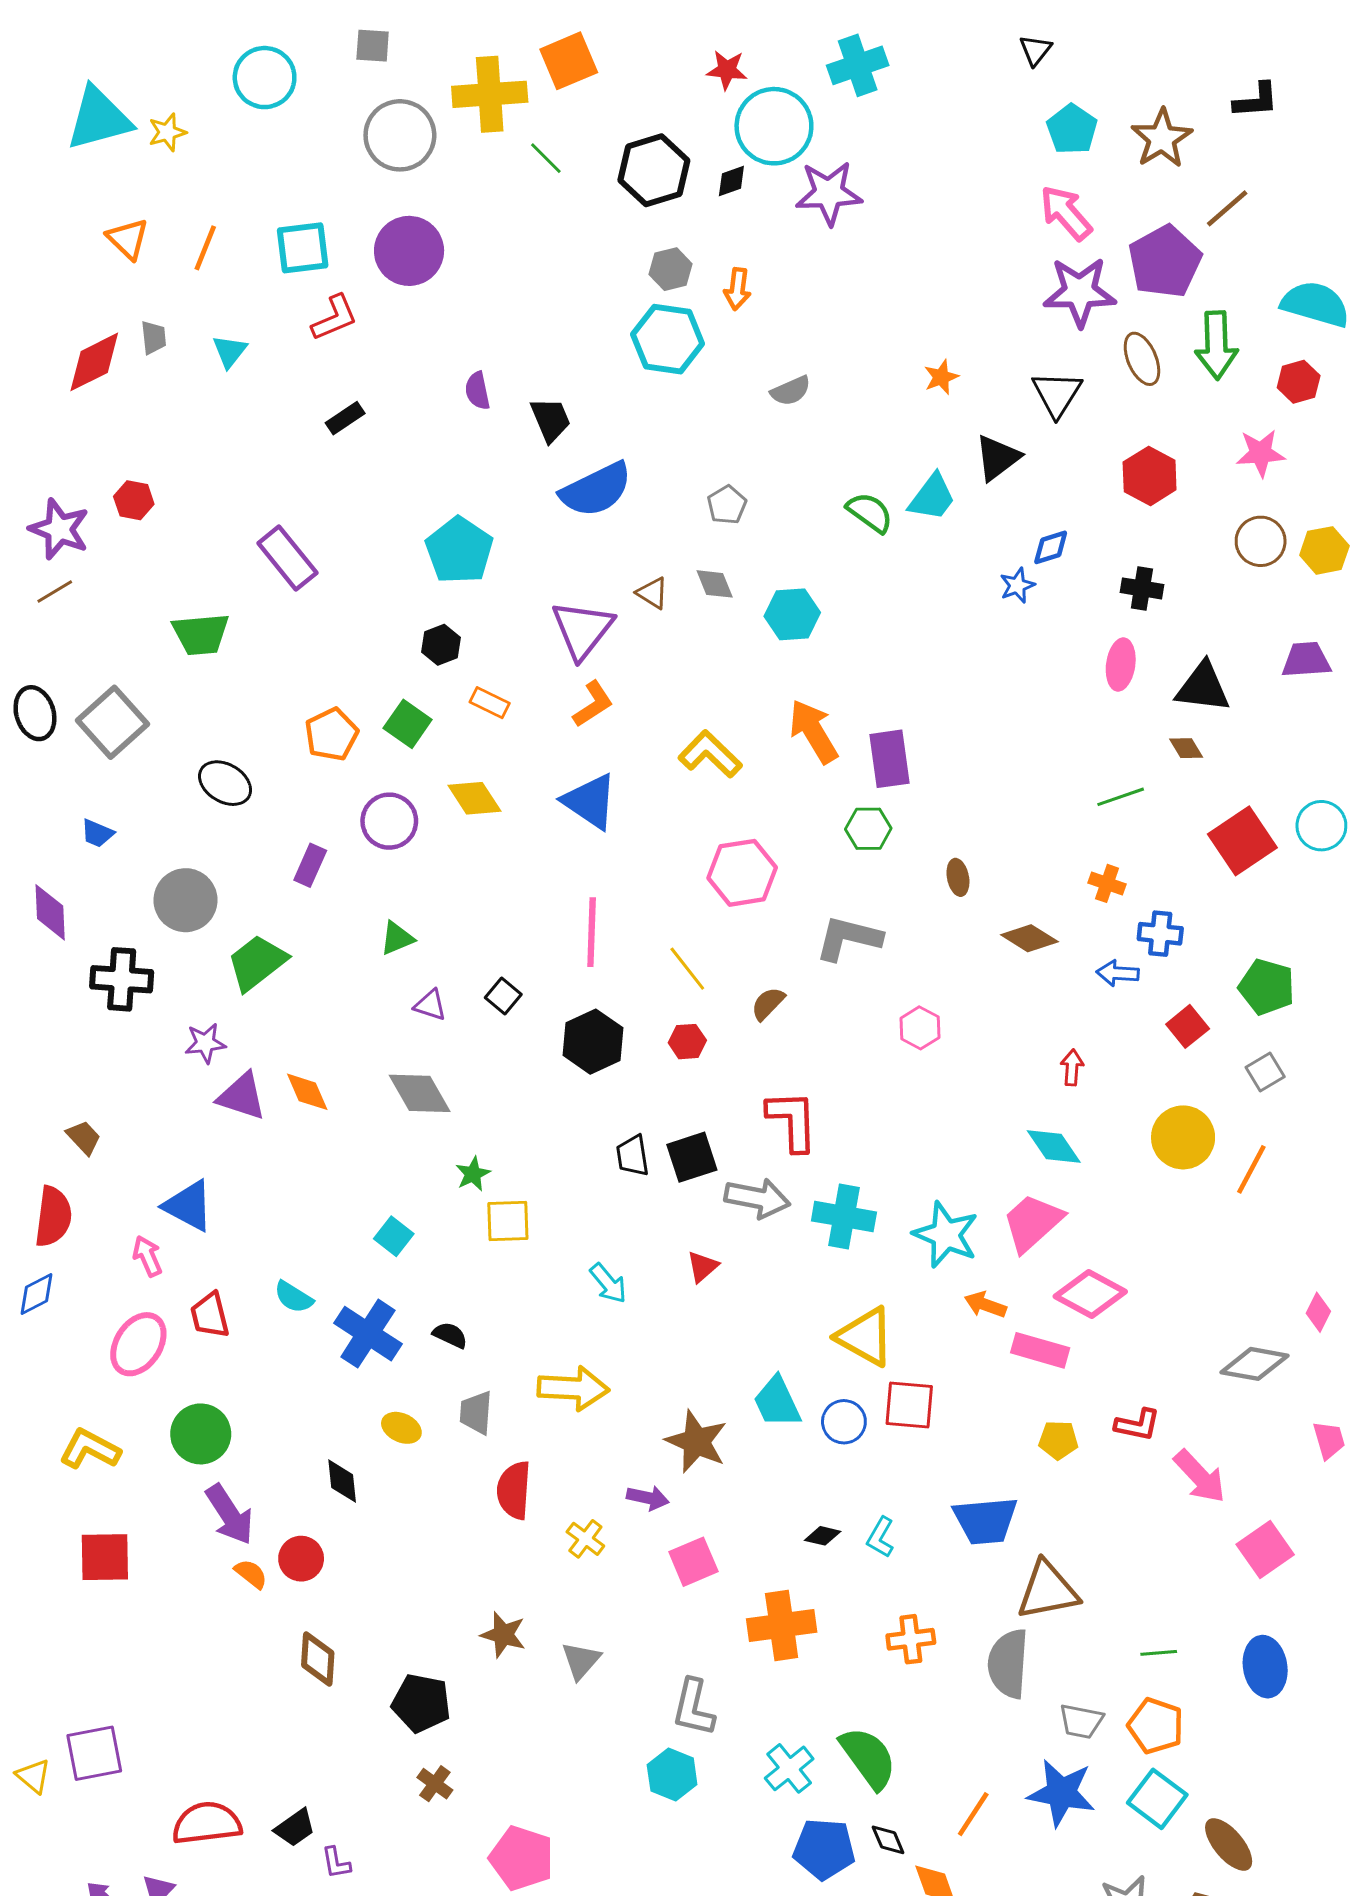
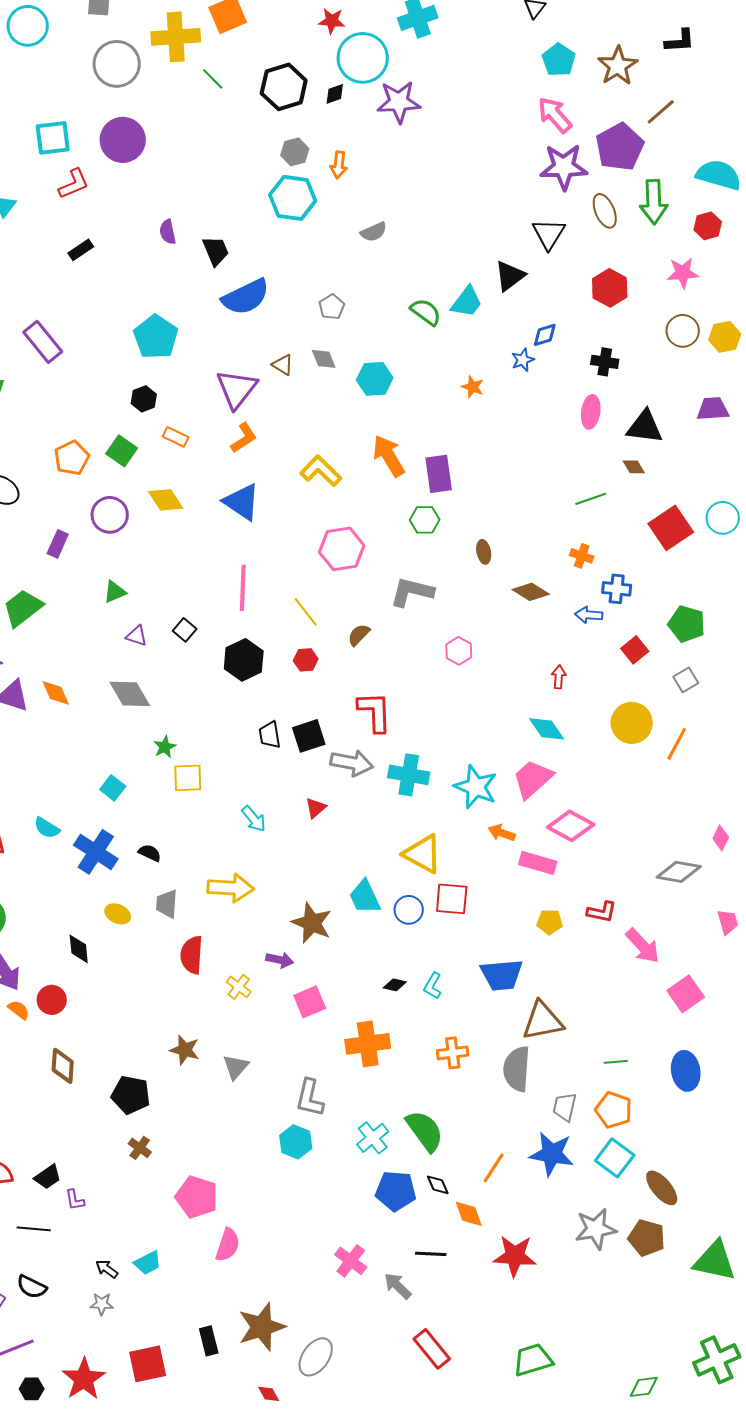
orange star: (941, 377) -> (473, 387), moved, turned -30
gray trapezoid: (1081, 1721) -> (565, 1107), turned 92

